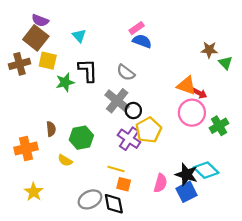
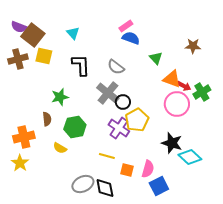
purple semicircle: (40, 21) -> (19, 27), moved
green triangle: (226, 63) -> (156, 58), moved
green star: (65, 82) -> (60, 97), moved
green cross: (219, 126) -> (202, 92), moved
black star: (186, 174) -> (172, 143), moved
orange square: (124, 184) -> (127, 170), moved
yellow star: (34, 192) -> (20, 163), moved
blue square: (186, 192) -> (159, 186), moved

